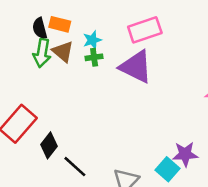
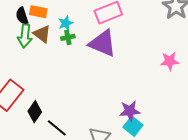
purple star: (185, 154) -> (130, 111), moved

